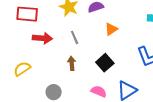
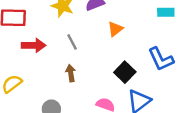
black square: (105, 63) -> (125, 72), moved

